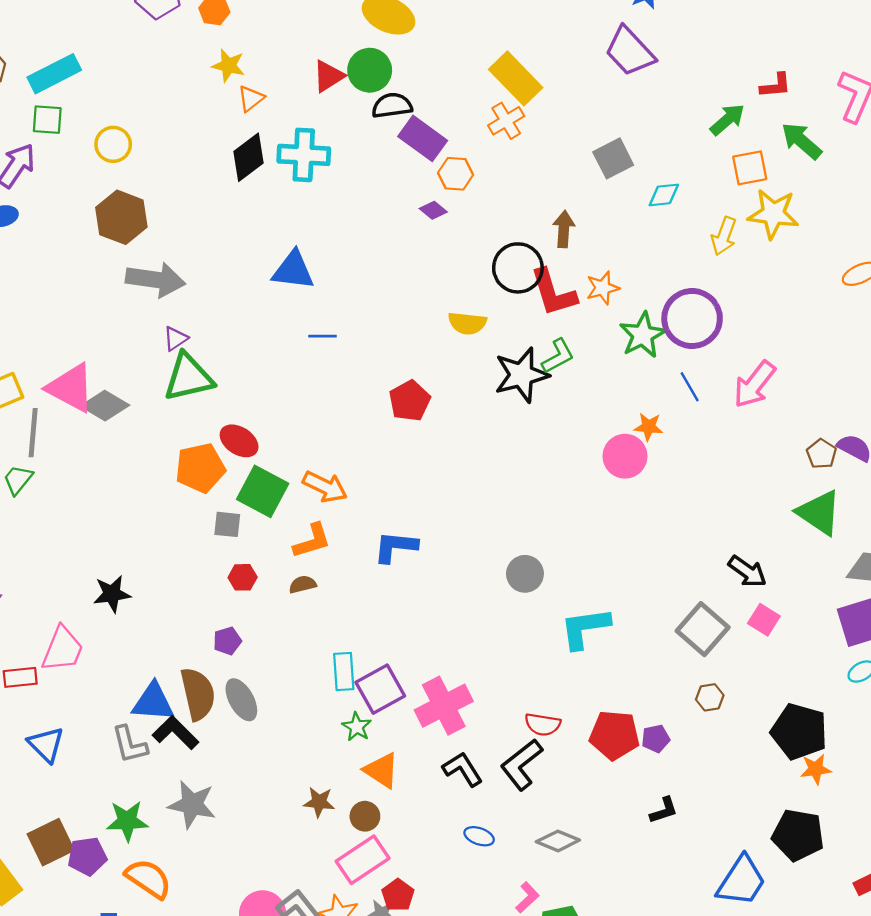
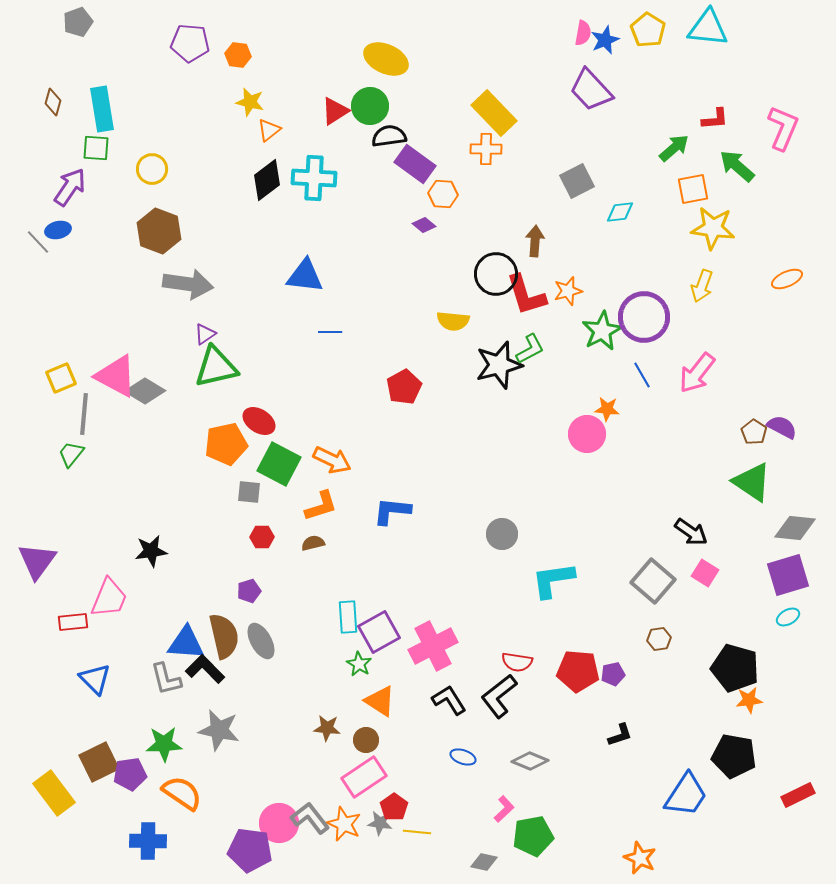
cyan rectangle: (54, 74) -> (102, 109), turned -72
orange cross: (506, 121) -> (486, 149), turned 32
yellow arrow: (724, 236) -> (702, 286), moved

